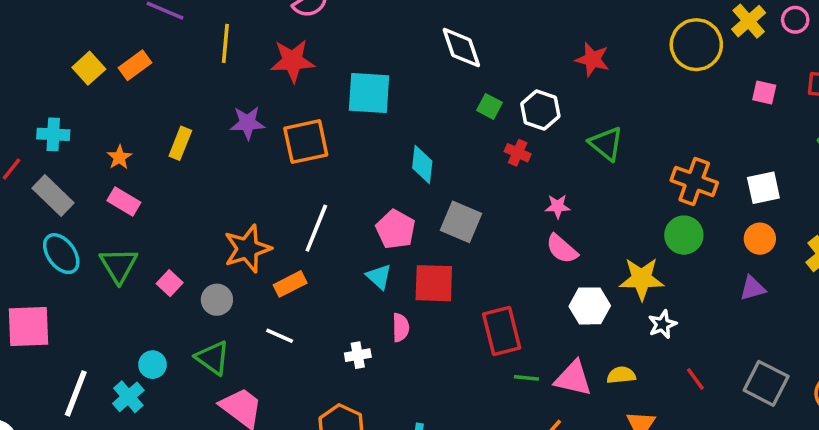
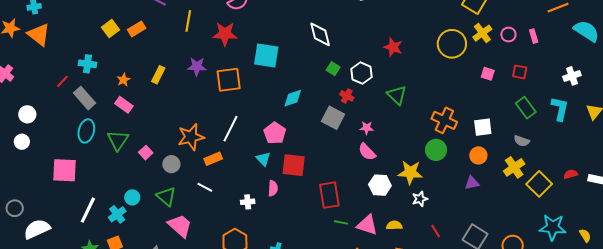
cyan diamond: (422, 164) -> (293, 98), turned 60
gray square: (461, 222) -> (333, 118), moved
cyan ellipse: (61, 254) -> (86, 131), turned 45

